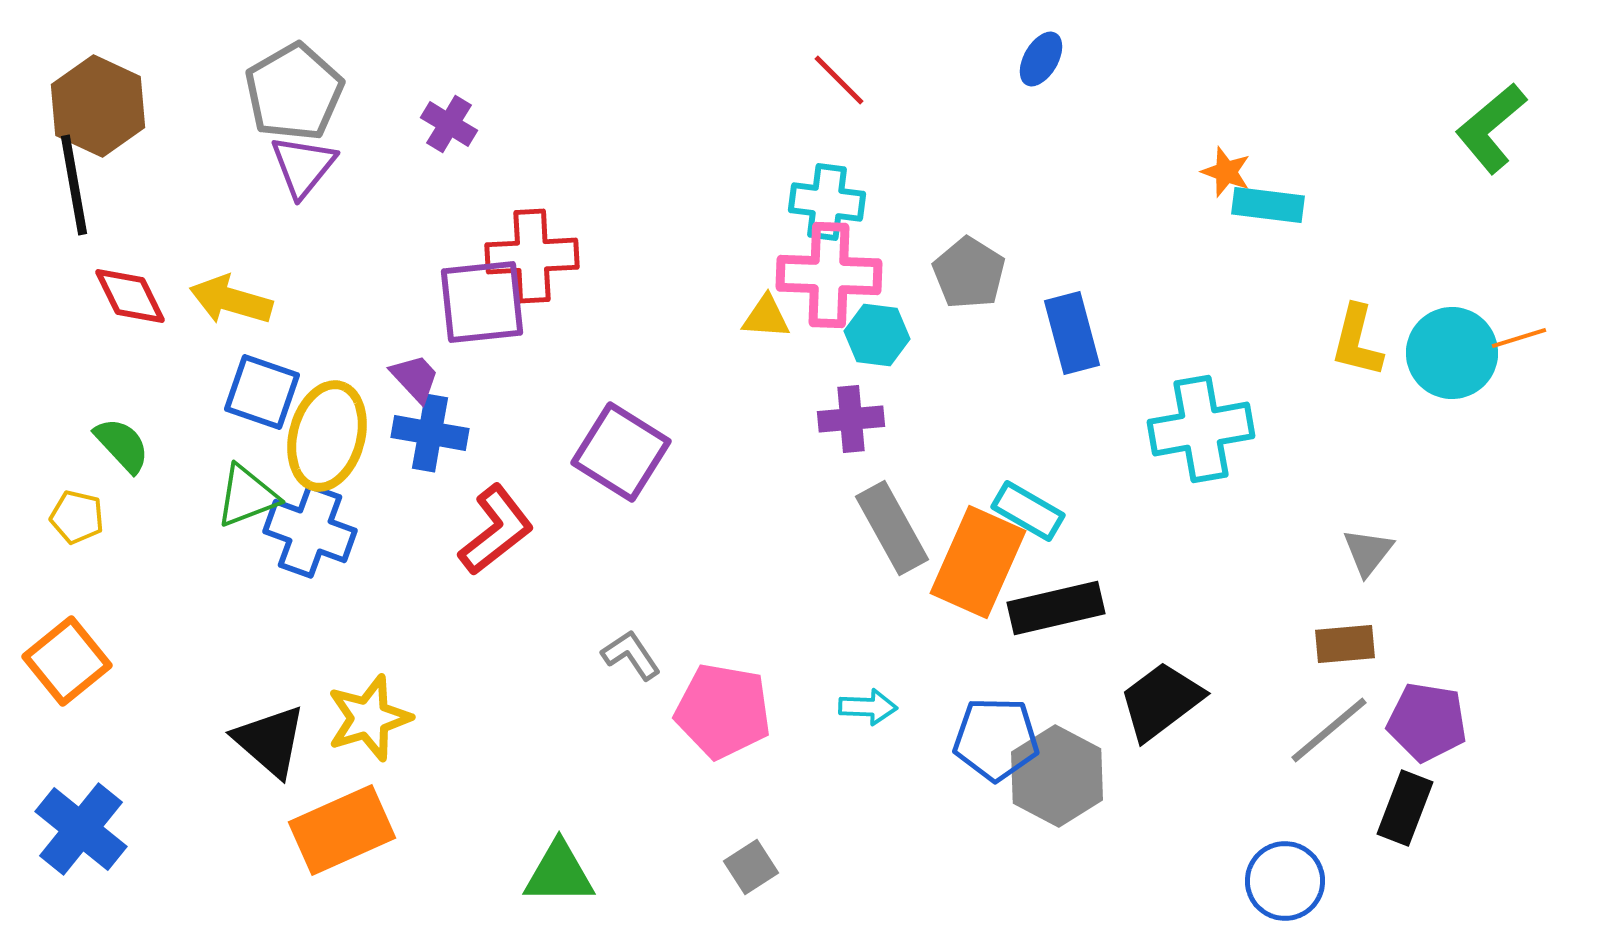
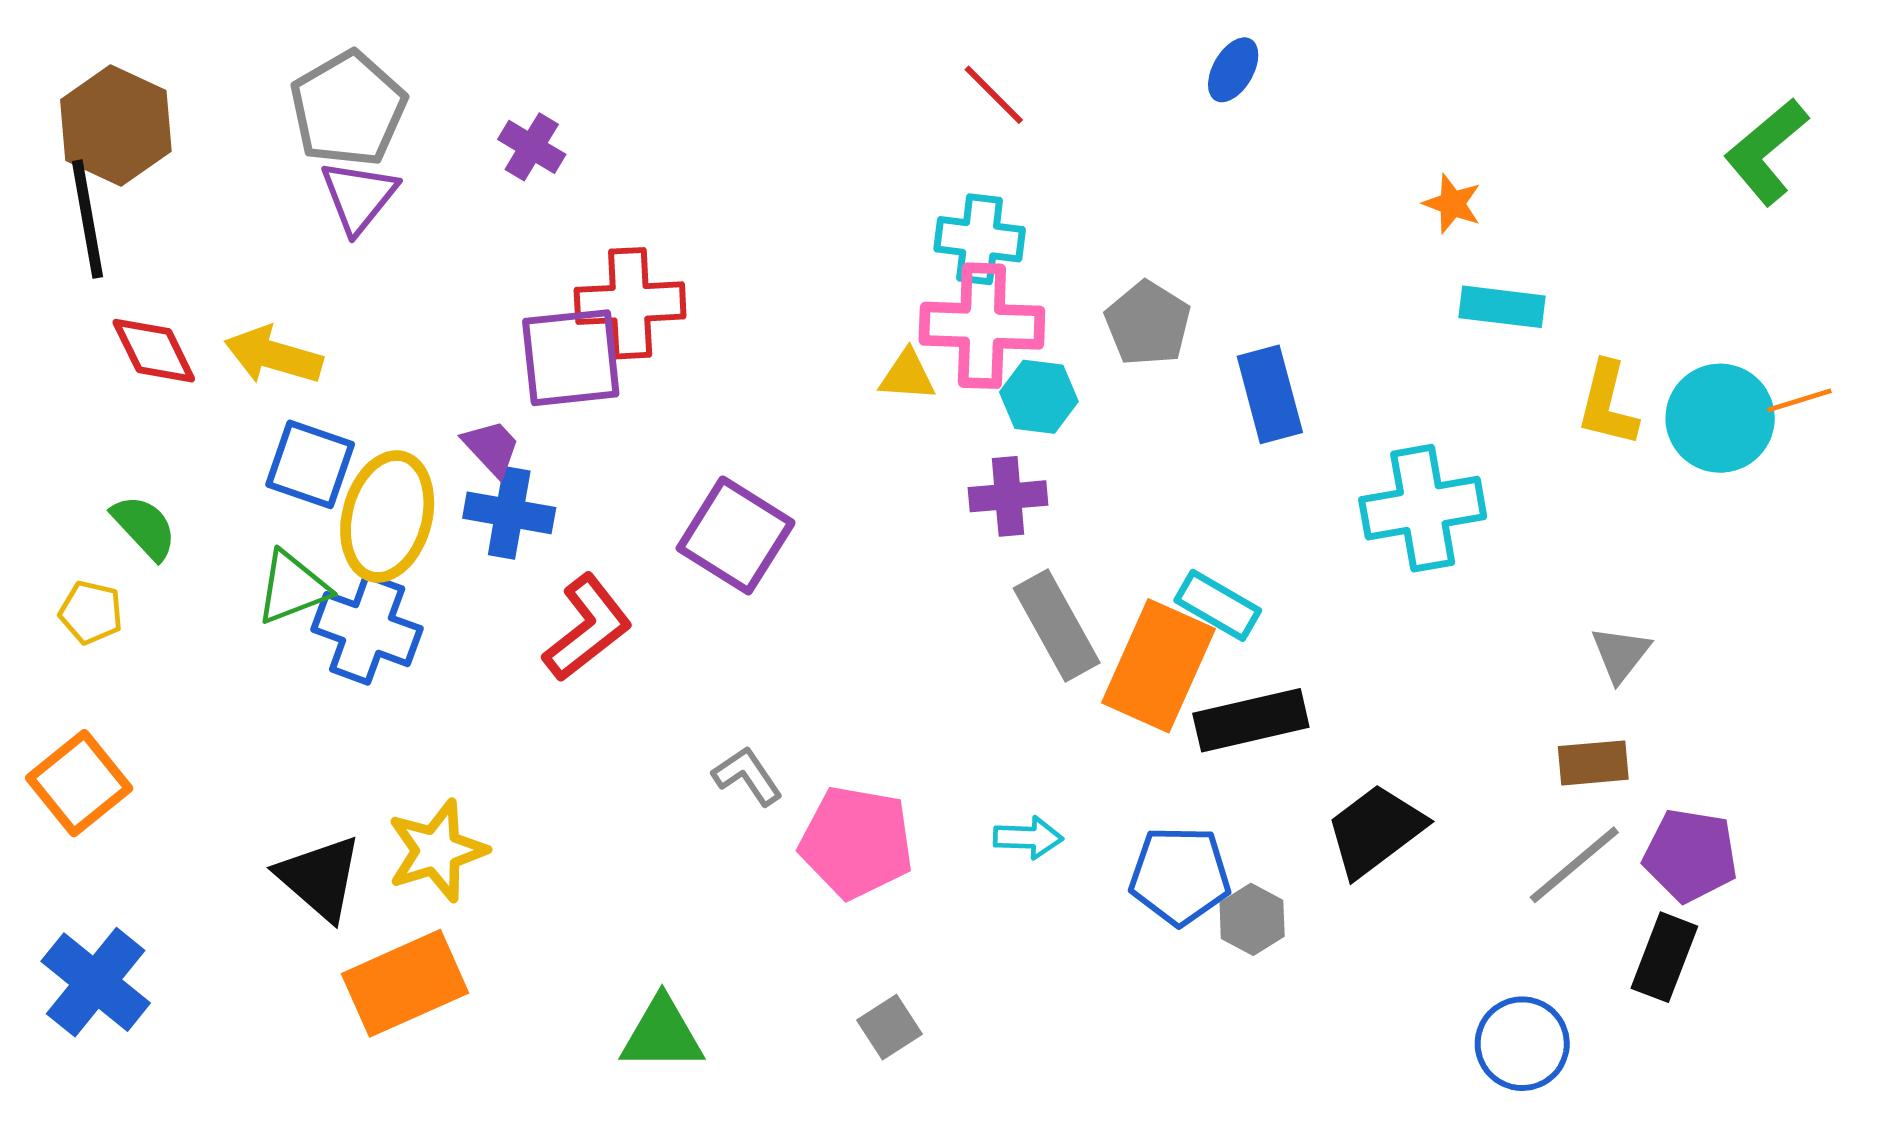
cyan rectangle: (1268, 205) -> (1502, 307), moved
gray hexagon: (1057, 776) -> (1252, 919), size x0.6

